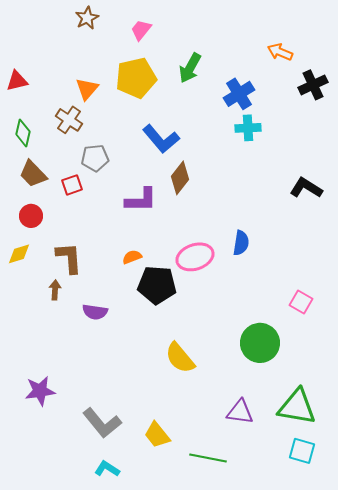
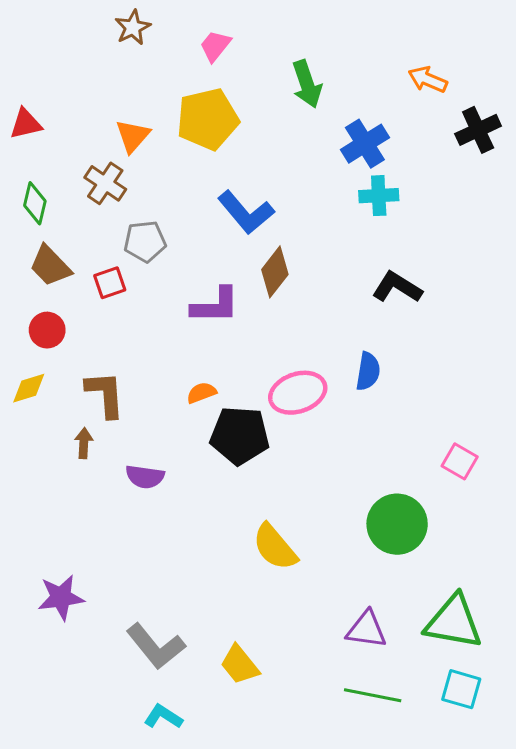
green arrow: (190, 68) -> (307, 84), moved, turned -48
black L-shape: (306, 188) -> (397, 287), moved
green line: (208, 458) -> (373, 695), moved

